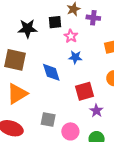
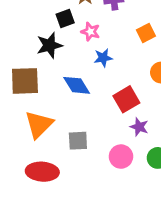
black star: (27, 29) -> (49, 45), moved
purple star: (96, 111) -> (139, 127), moved
gray square: (48, 119) -> (78, 141), moved

